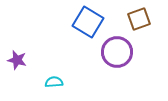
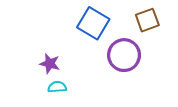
purple star: (17, 60) -> (50, 64), moved

